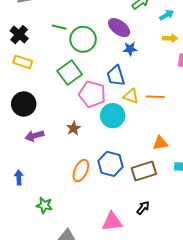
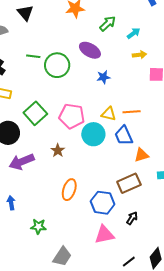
blue star: (130, 49) -> (103, 77), moved
green square: (70, 73) -> (35, 113), moved
blue trapezoid: (116, 76) -> (124, 136), moved
purple arrow: (34, 136) -> (22, 162), size x1.4
blue hexagon: (110, 164) -> (103, 203), moved

